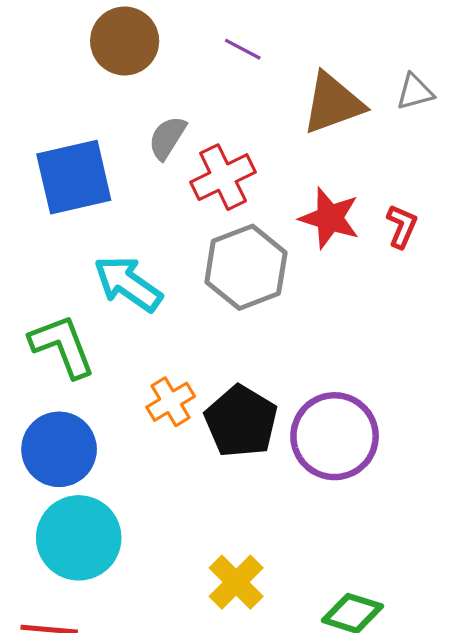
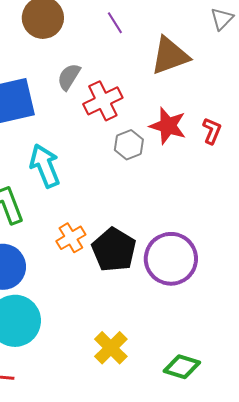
purple line: (243, 49) -> (115, 23), turned 30
gray triangle: (415, 92) -> (222, 19), moved, turned -30
gray hexagon: (246, 267) -> (129, 145), moved, size x0.6
cyan arrow: (128, 284) -> (45, 166), turned 33

